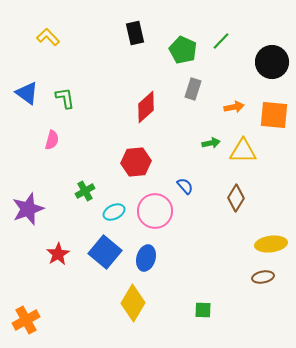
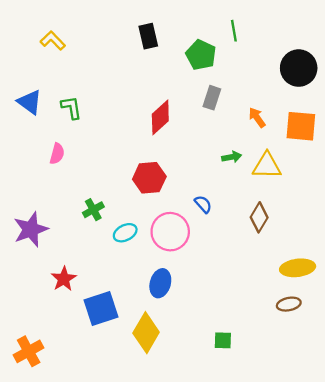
green line: (221, 41) -> (234, 31), moved, turned -54
orange arrow: (234, 107) -> (257, 117), turned -114
blue square: (105, 252) -> (101, 308), moved, turned 32

